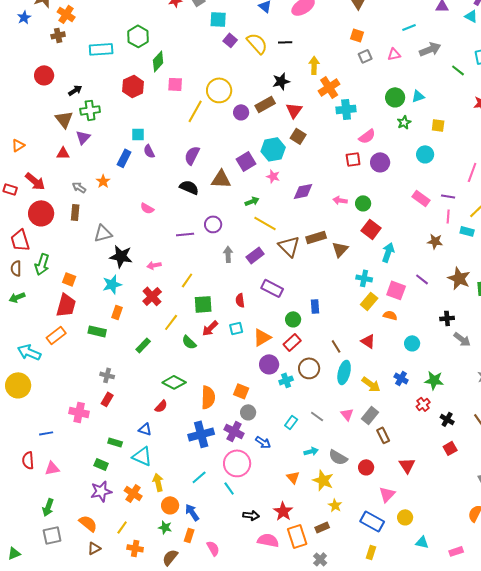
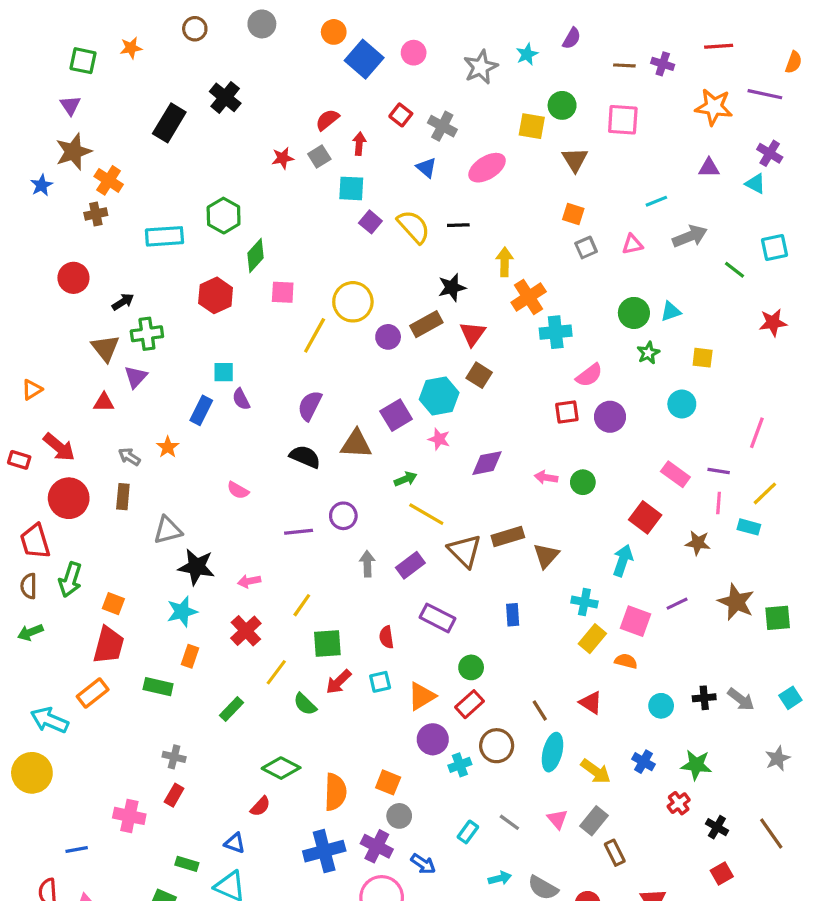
red square: (371, 229) -> (645, 517), moved
purple line: (422, 279) -> (677, 604), turned -64
blue rectangle: (315, 306) -> (513, 615), moved
black cross: (447, 318) -> (704, 698), moved

